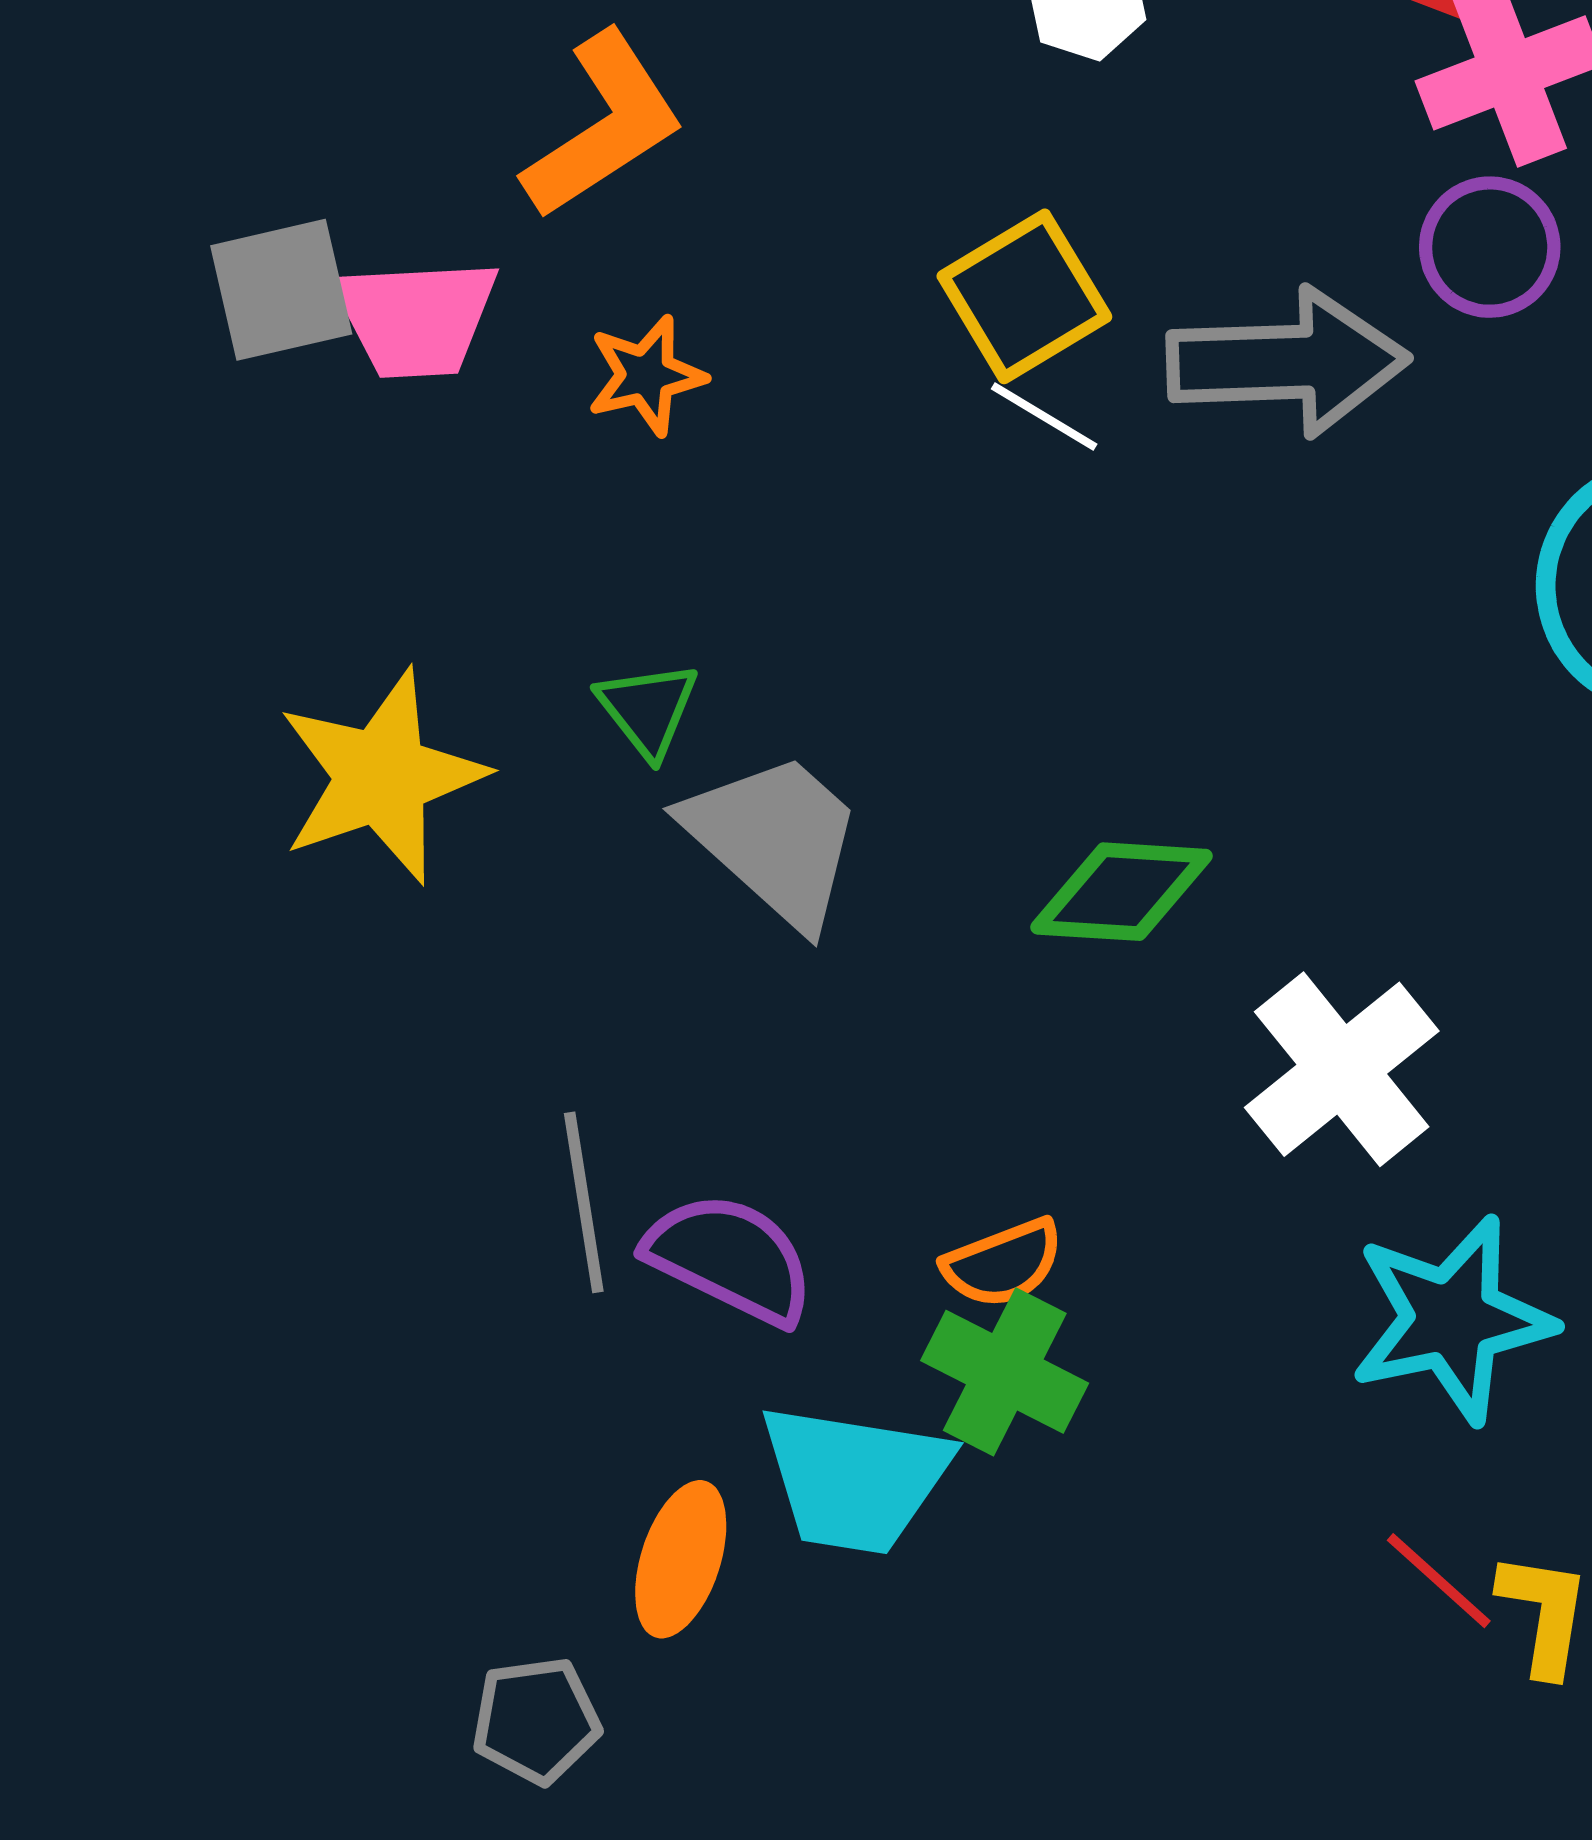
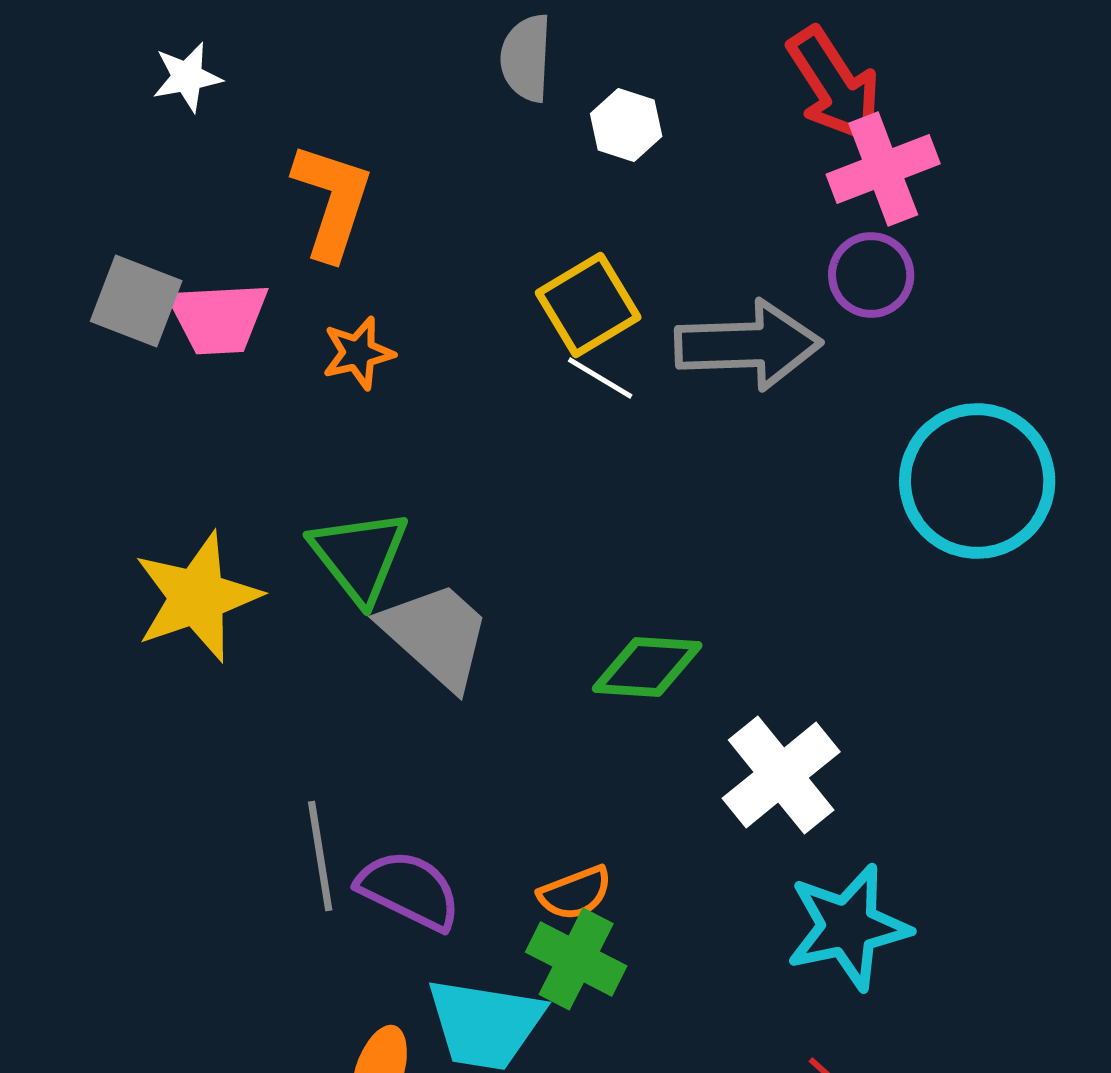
orange L-shape: (603, 125) -> (332, 201), turned -39
gray square: (281, 290) -> (136, 301), turned 34
green triangle: (648, 709) -> (359, 556), size x1.6

